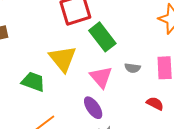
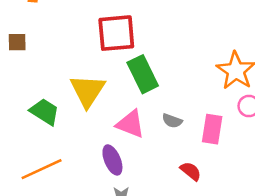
pink triangle: (101, 77) -> (130, 124), turned -40

